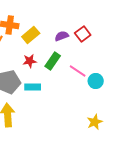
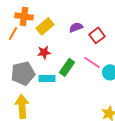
red square: (83, 34) -> (97, 35), moved
green rectangle: (53, 61) -> (67, 67), moved

